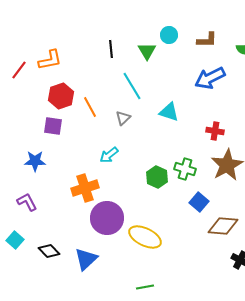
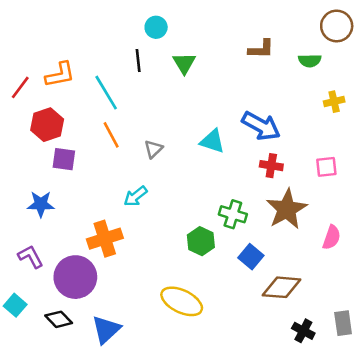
cyan circle: (169, 35) -> (156, 27), moved
blue arrow: (210, 78) -> (261, 126), moved, turned -124
cyan line: (132, 86) -> (106, 93), moved
red hexagon: (61, 96) -> (47, 125), moved
green hexagon: (157, 177) -> (201, 241), moved
purple circle: (107, 218) -> (75, 277), moved

